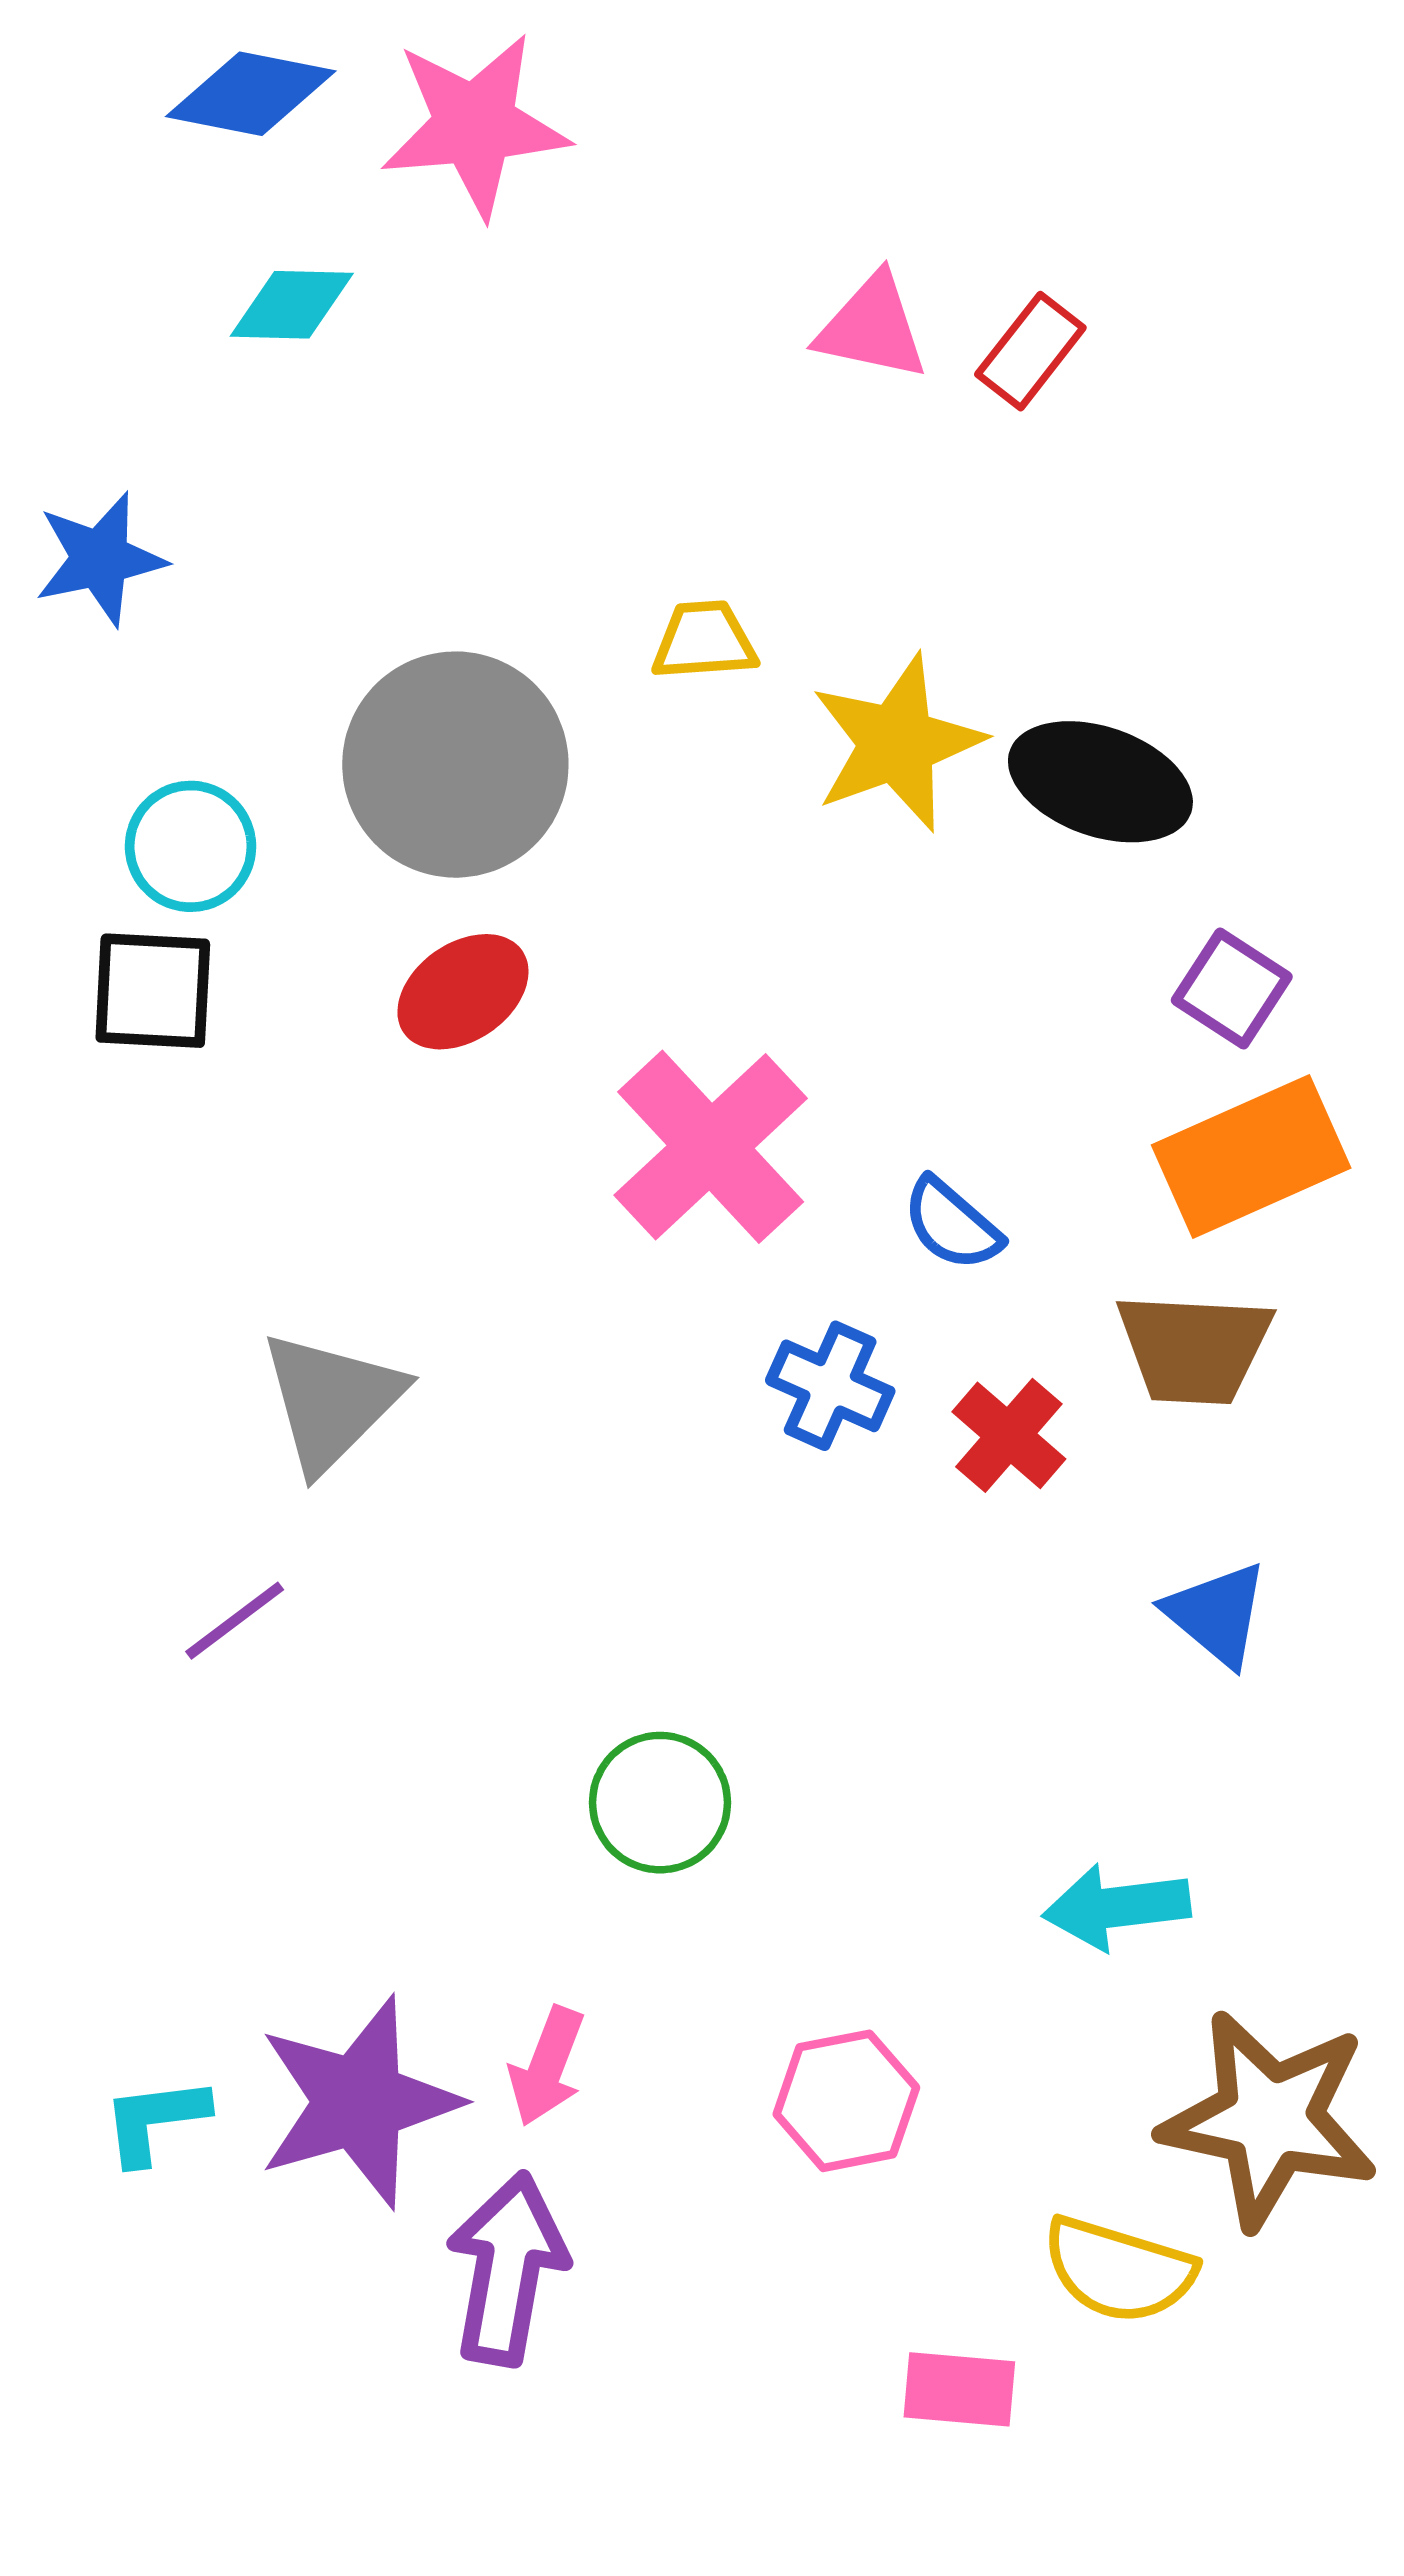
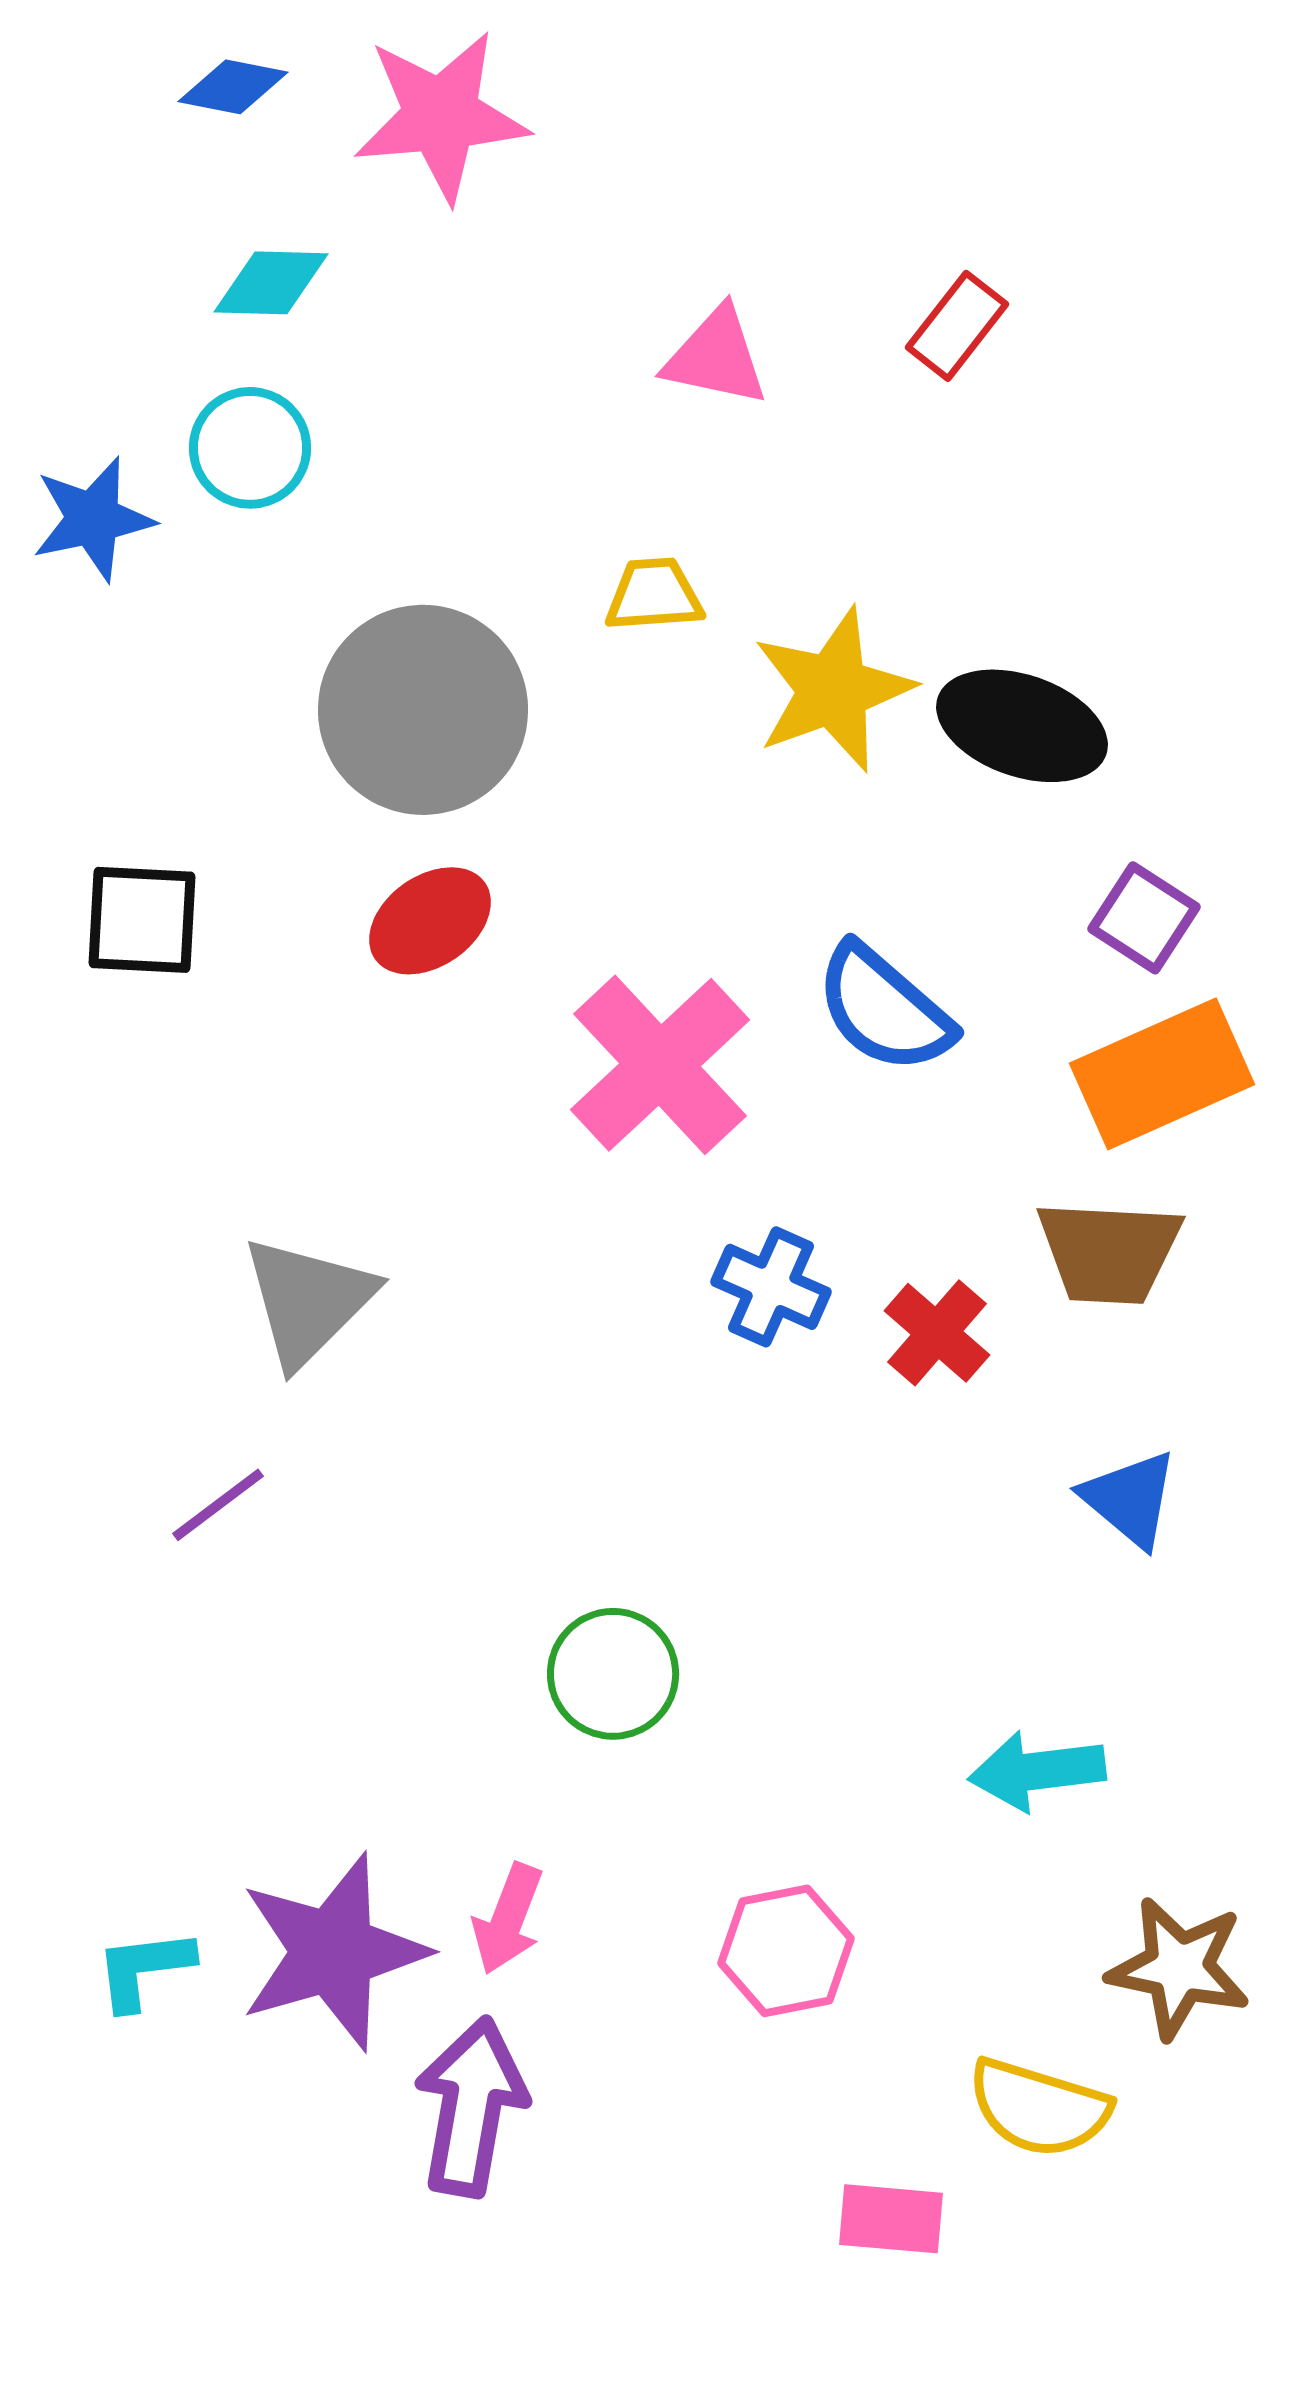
blue diamond: (251, 94) -> (233, 87), size x0.7
pink triangle: (872, 327) -> (716, 357), moved
cyan circle: (191, 846) -> (250, 448), moved
blue semicircle: (952, 1224) -> (884, 1009), moved, size x1.5
brown star: (1269, 2119) -> (1179, 1968), size x0.7

